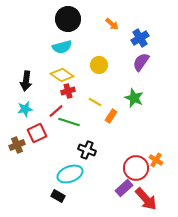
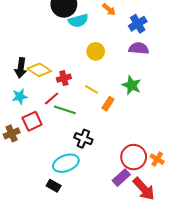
cyan semicircle: (62, 47) -> (78, 21), moved
purple semicircle: (141, 62) -> (139, 48), turned 60
yellow diamond: (62, 75) -> (39, 70), moved
orange cross: (156, 160) -> (157, 159), moved

